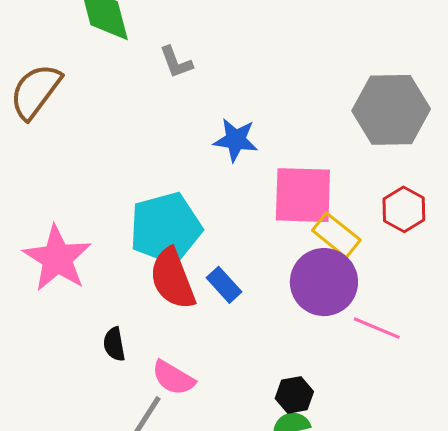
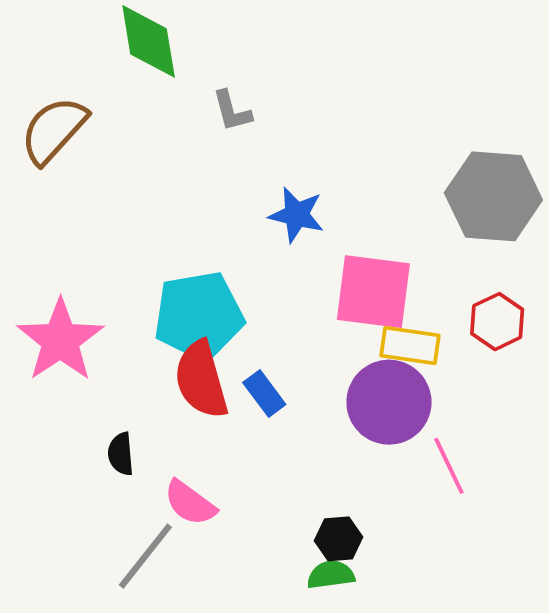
yellow rectangle: (336, 235) -> (410, 346), turned -36
pink line: (377, 328) -> (449, 466), turned 36

